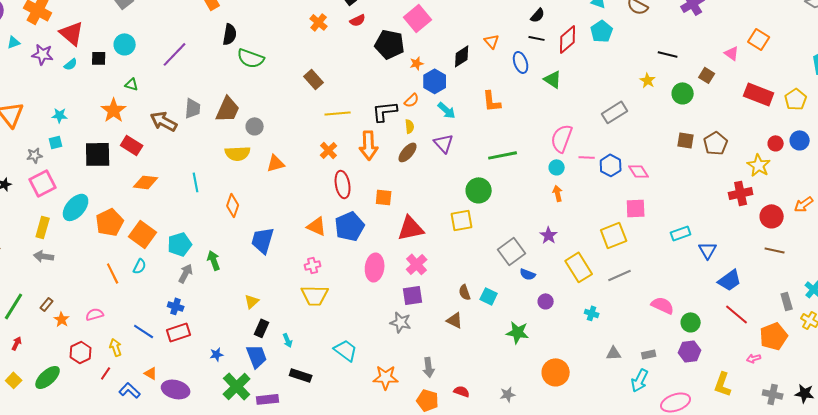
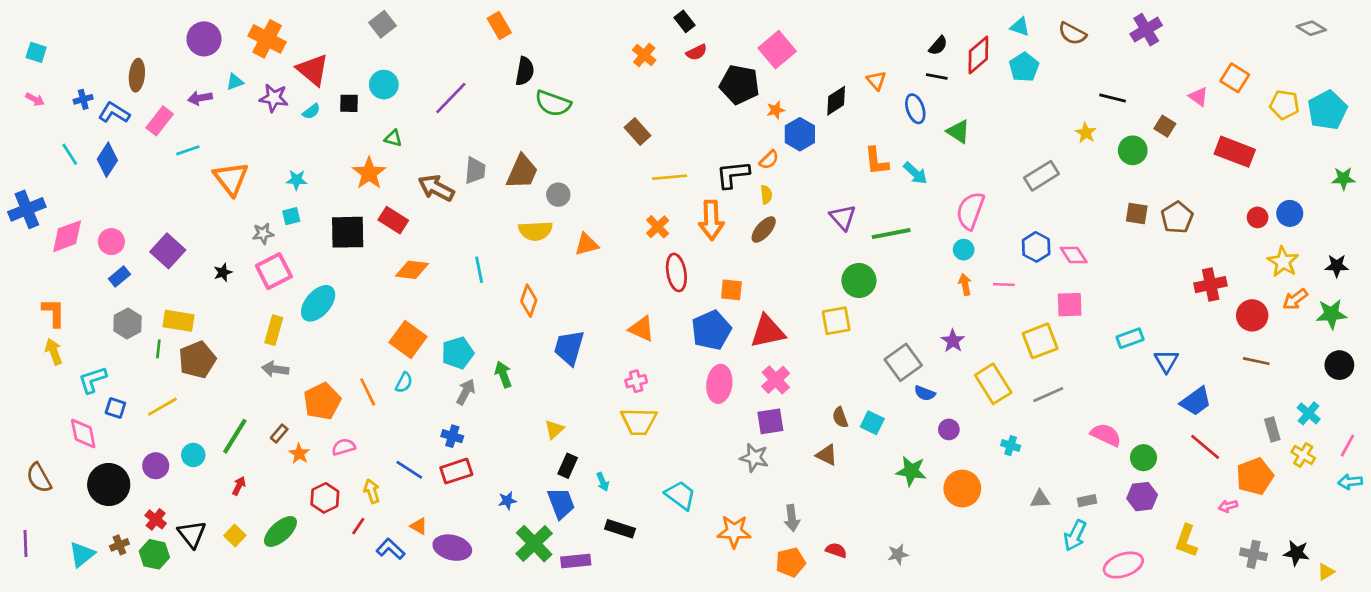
red diamond: (568, 39) -> (978, 55), moved
yellow pentagon: (796, 99) -> (1284, 105), moved, turned -30
cyan arrow: (447, 110) -> (915, 173), moved
purple triangle: (444, 143) -> (843, 217), moved
pink line: (587, 157) -> (1004, 285), moved
yellow star: (759, 165) -> (1283, 262), moved
orange pentagon: (110, 222) -> (322, 401), moved
blue pentagon: (350, 226) -> (711, 330), moved
orange circle: (556, 372) -> (962, 489), moved
orange pentagon: (428, 400) -> (790, 562), turned -30

